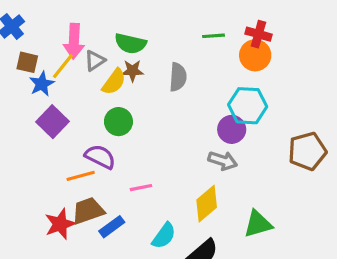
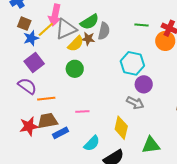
green semicircle: (130, 44) -> (90, 22), turned -54
gray triangle: (95, 61) -> (66, 29), size x1.6
gray semicircle: (178, 77) -> (104, 31), moved
cyan hexagon: (248, 106) -> (132, 63), moved
purple semicircle: (100, 157) -> (27, 86), moved
yellow diamond: (207, 204) -> (121, 128), turned -45

